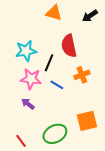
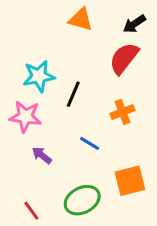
red semicircle: (69, 46) -> (124, 58), moved, turned 50
pink star: (31, 79) -> (25, 117), moved
blue line: (57, 85) -> (90, 143), moved

